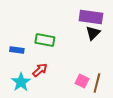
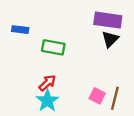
blue rectangle: (17, 50) -> (20, 30), moved
cyan star: (21, 82) -> (47, 101), moved

